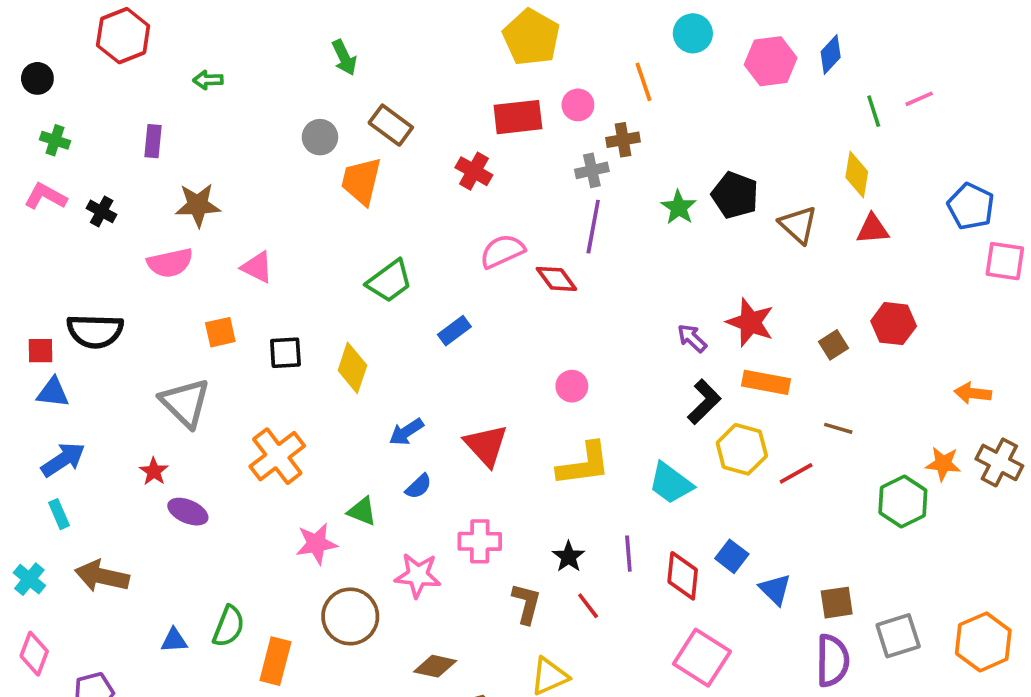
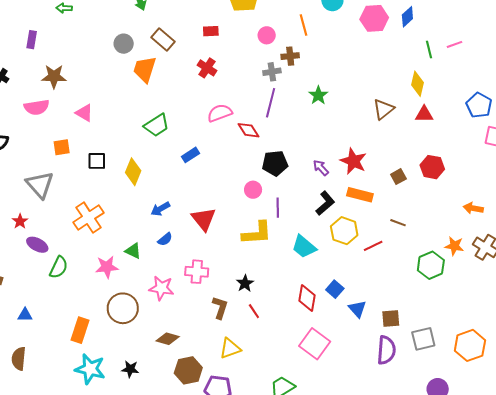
red rectangle: (518, 117) -> (211, 31), moved, size x0.6
black pentagon: (735, 195) -> (275, 163), moved, turned -30
brown triangle: (798, 225) -> (383, 109), turned 35
purple line: (628, 554) -> (278, 208), moved
green semicircle: (229, 626) -> (59, 267), moved

